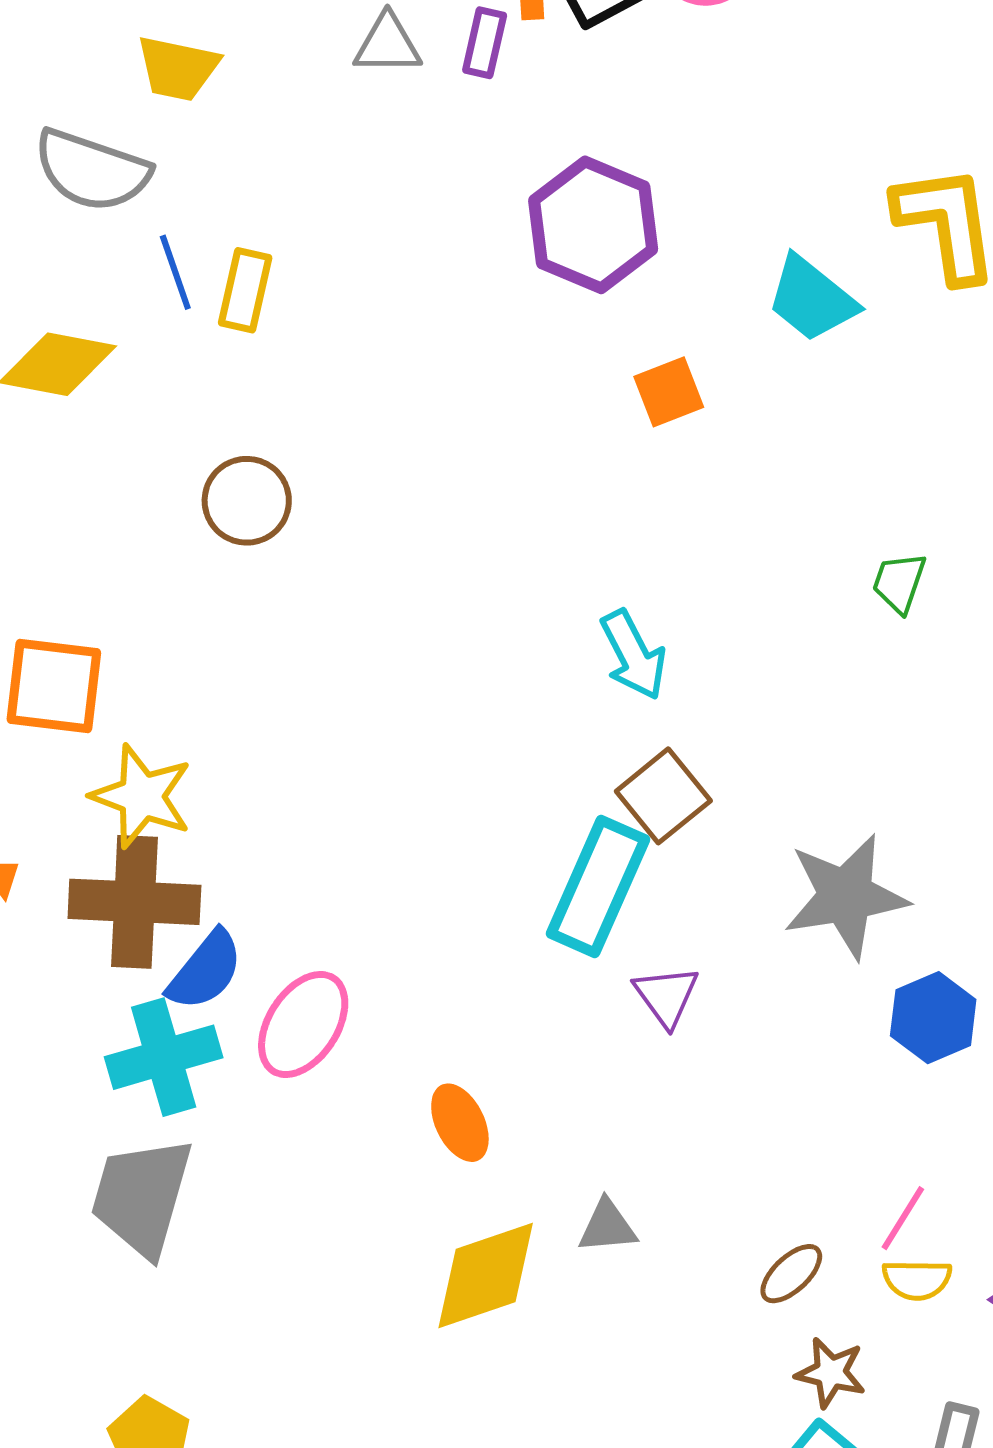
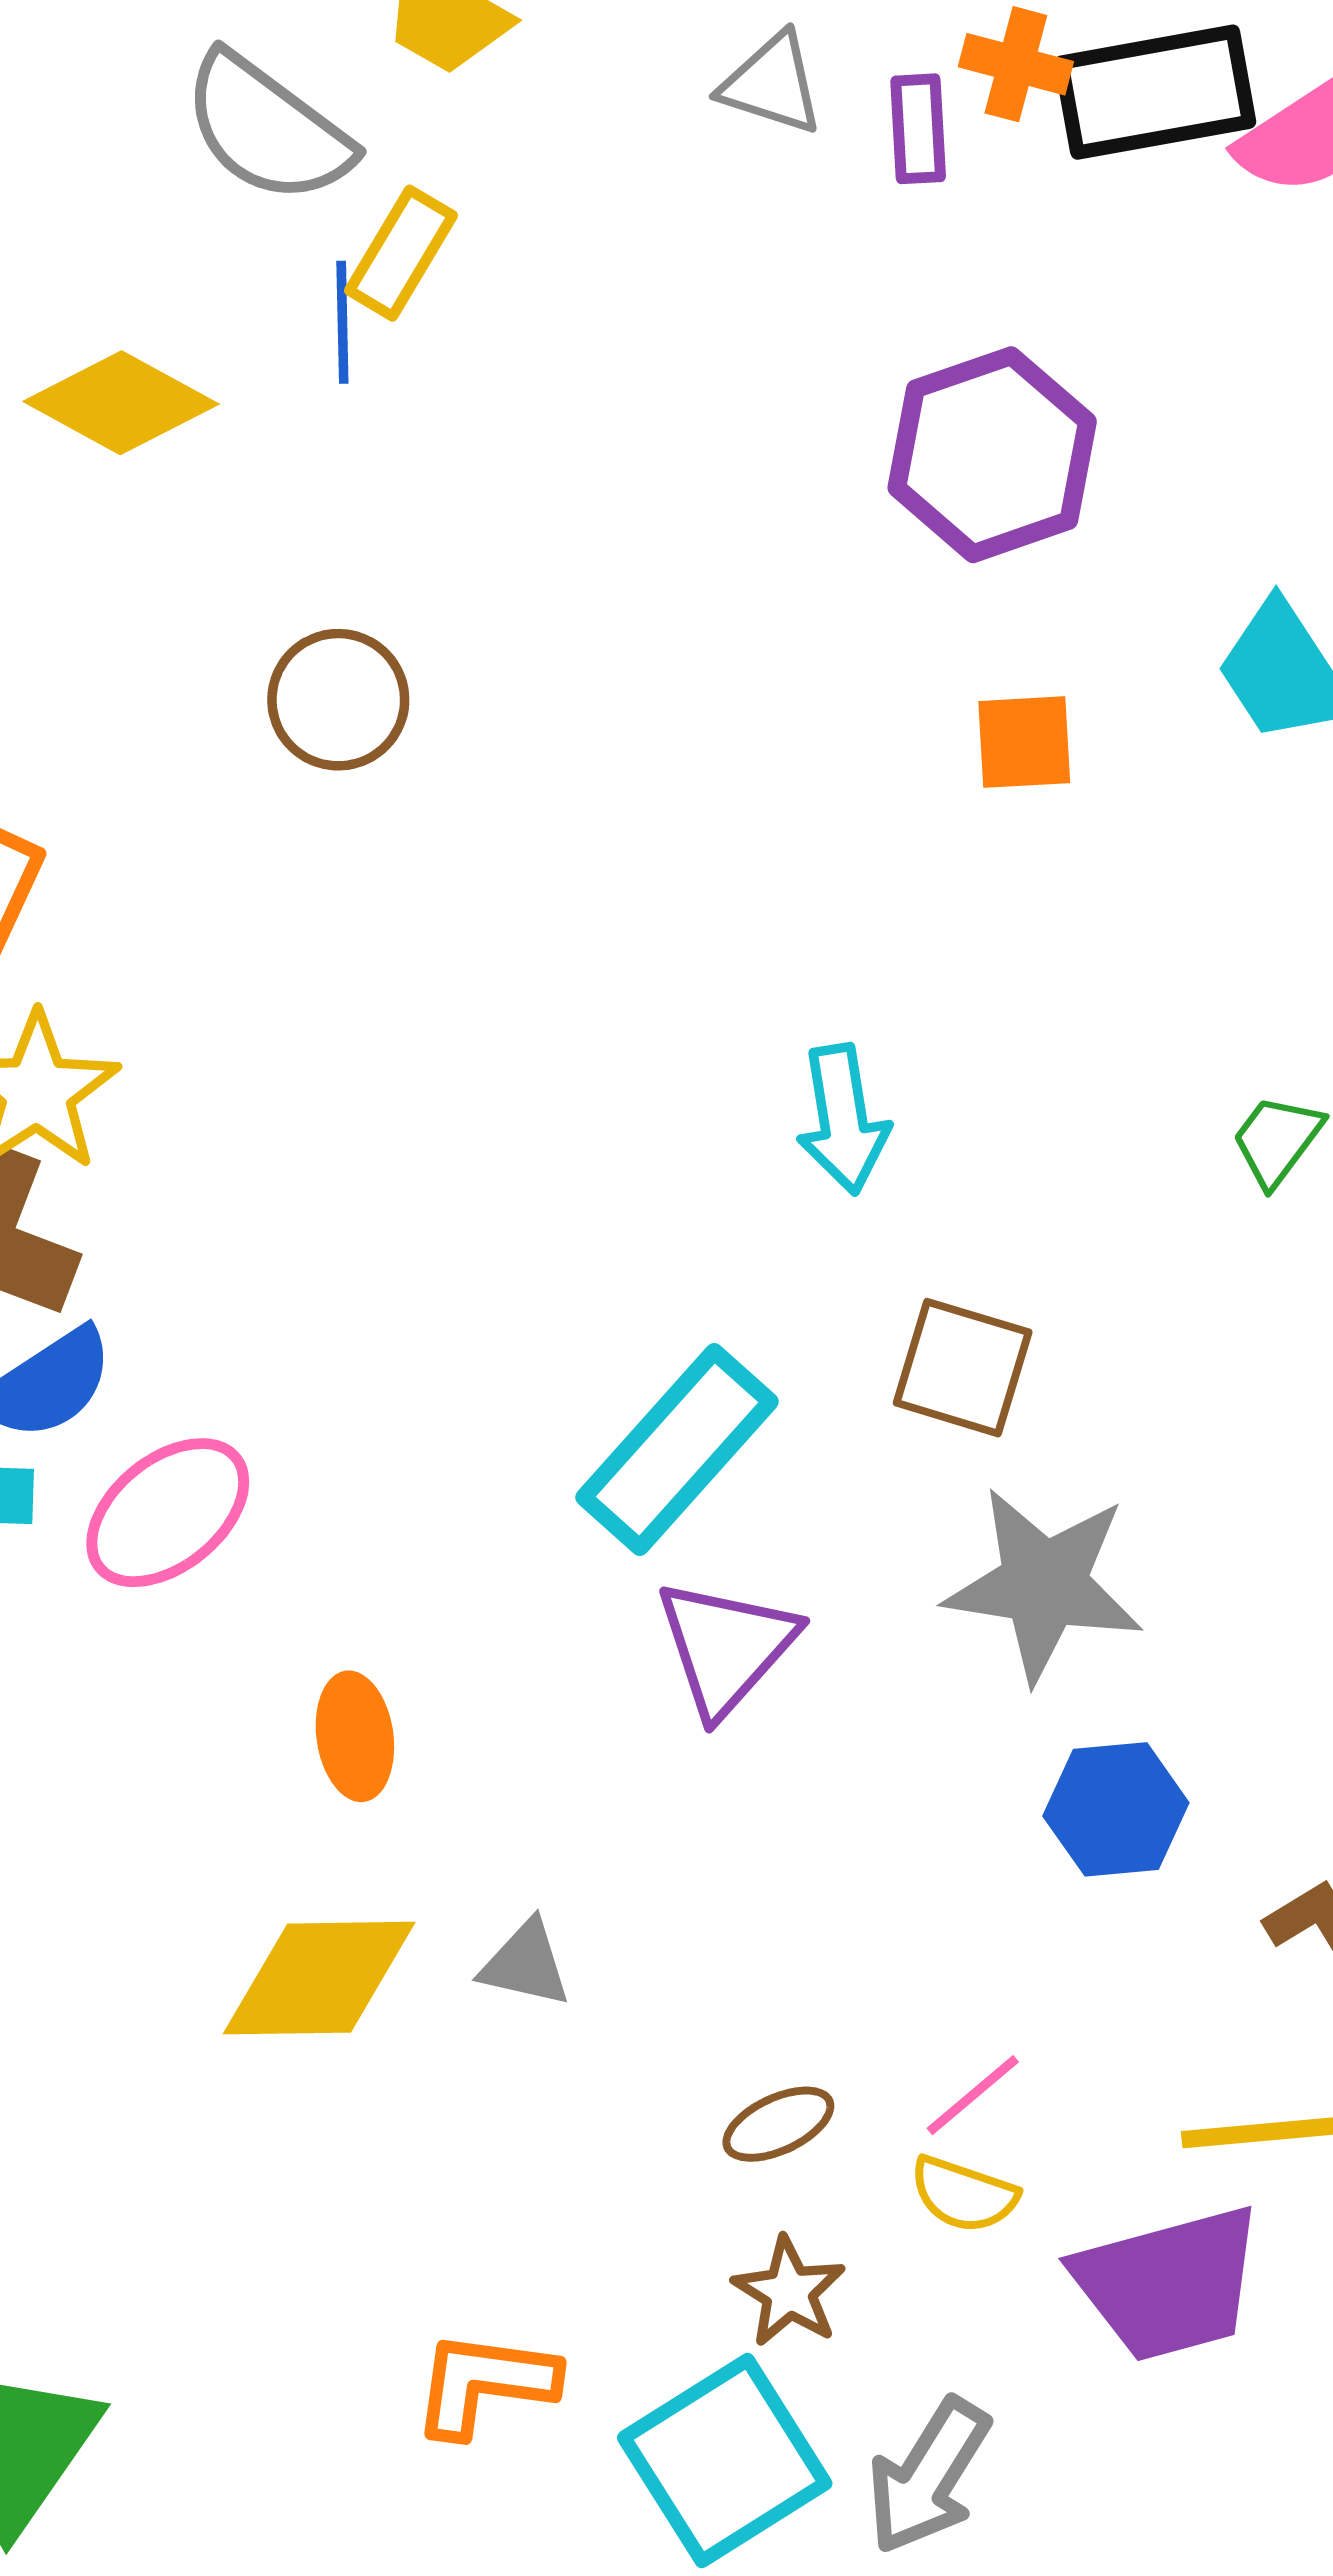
purple rectangle: (485, 43) -> (918, 129), turned -34
yellow rectangle: (245, 290) -> (401, 253), moved
brown square: (663, 796) -> (963, 1368), moved, turned 38
purple triangle: (666, 996) -> (726, 1647), size x1.4

